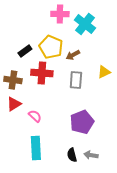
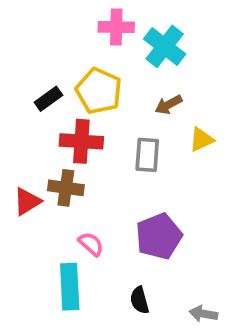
brown arrow: (73, 55) -> (169, 105), moved
brown cross: (13, 80) -> (66, 188), moved
pink semicircle: (35, 116) -> (91, 244), moved
gray arrow: (91, 155) -> (203, 314), moved

